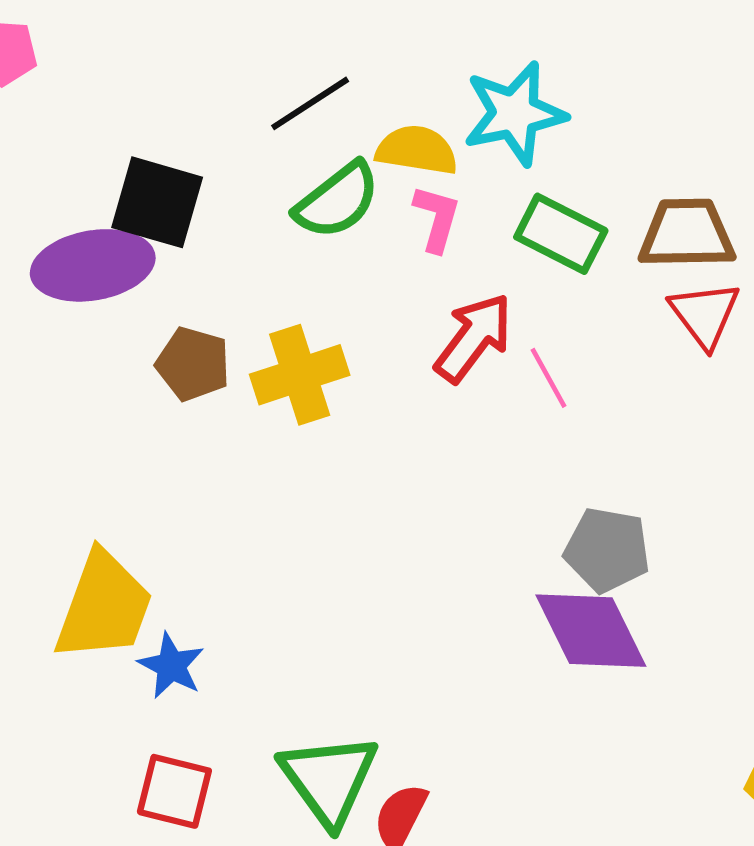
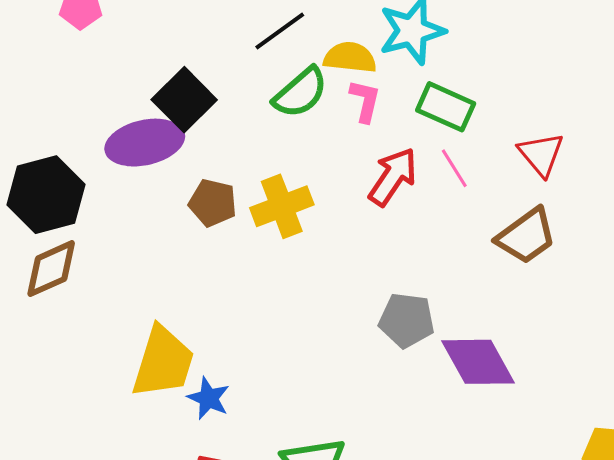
black square: (157, 202) -> (184, 100), turned 32
brown trapezoid: (687, 234) -> (526, 236), moved, turned 148
pink line: (549, 378) -> (454, 168), moved
gray pentagon: (607, 550) -> (407, 320), moved

